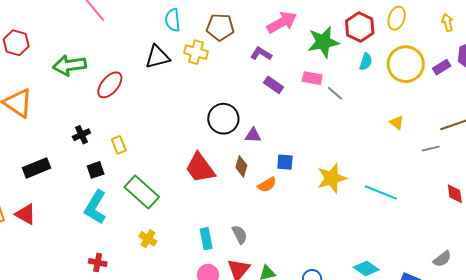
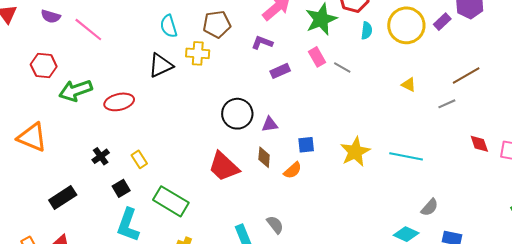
red hexagon: (16, 43) -> (44, 66), moved
pink rectangle: (312, 78) -> (317, 57), turned 60
red ellipse: (110, 85) -> (119, 102), turned 48
purple rectangle: (273, 85) -> (280, 71), turned -48
gray semicircle: (442, 259) -> (430, 207), moved

